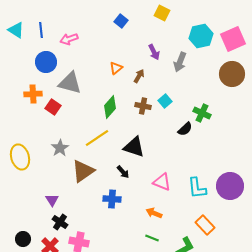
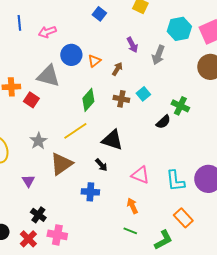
blue circle: (46, 62) -> (71, 55), moved
purple triangle: (52, 200) -> (28, 181), moved
orange arrow: (154, 213) -> (132, 206), turned 42

